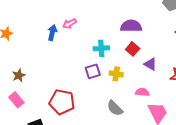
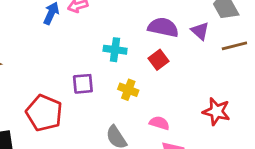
purple triangle: (150, 64) -> (200, 31), moved
purple square: (93, 71) -> (83, 84), moved

